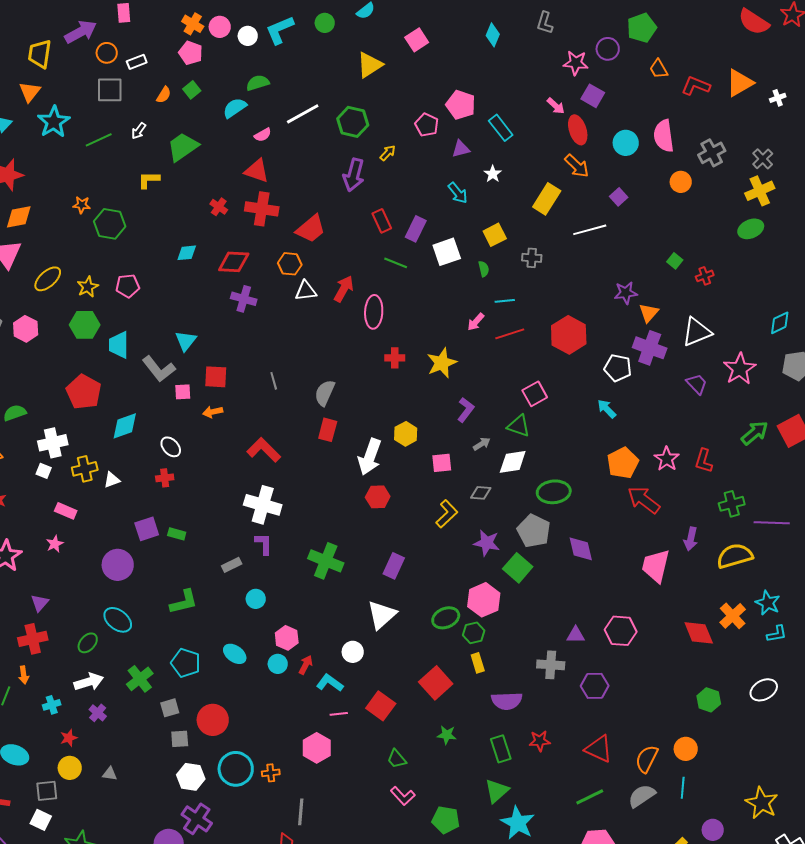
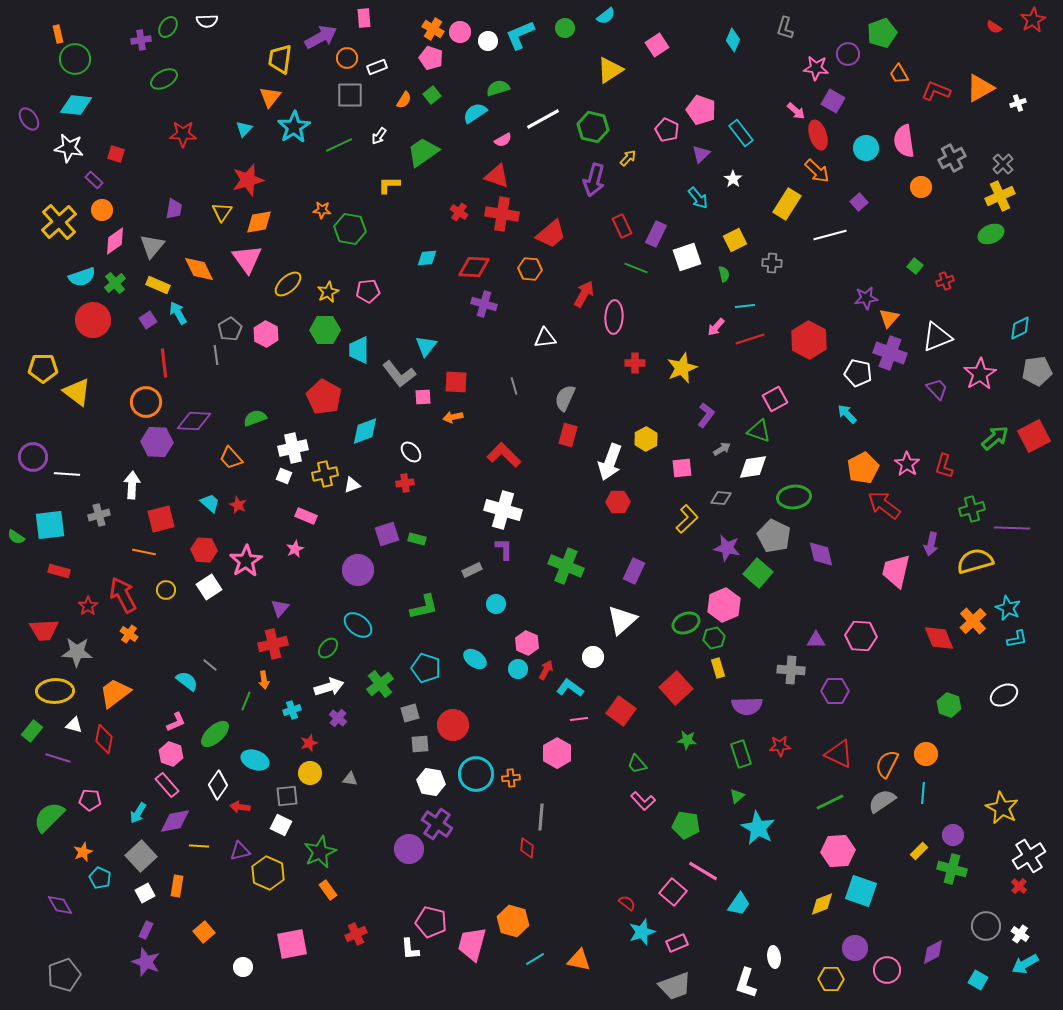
red semicircle: (754, 22) -> (994, 27), size x0.5
purple triangle: (461, 149) -> (701, 154), turned -30
white triangle: (306, 291) -> (545, 338), moved
green triangle: (497, 791) -> (737, 796), size x0.6

